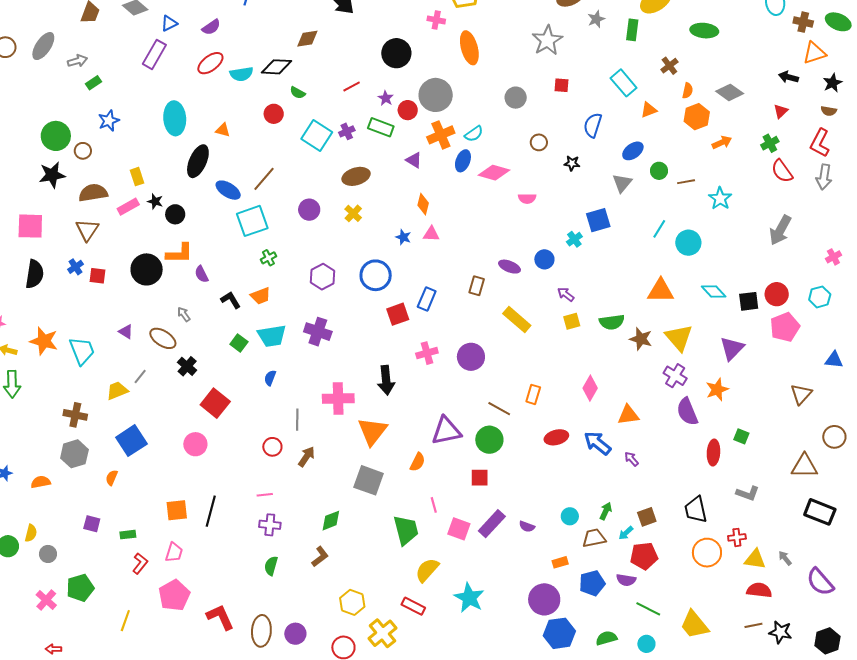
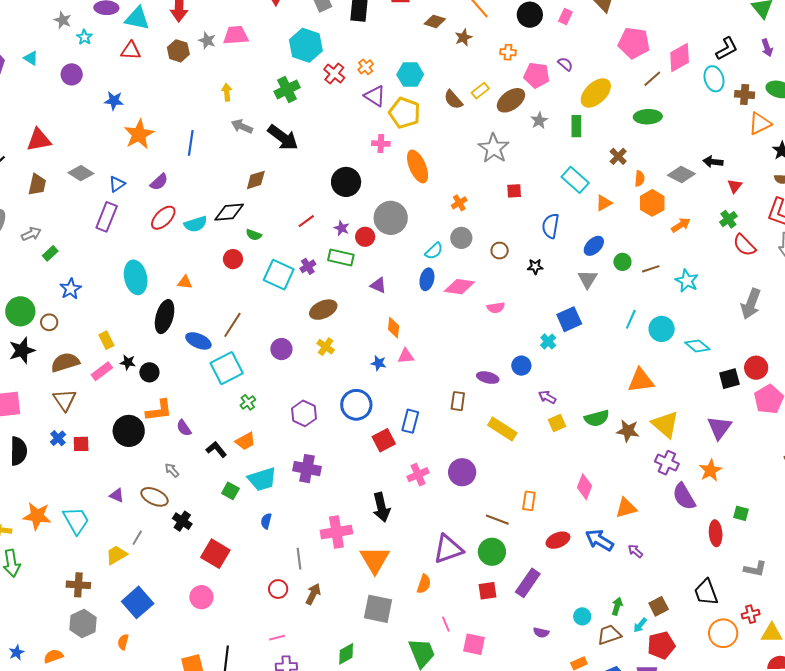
black arrow: (789, 77) -> (713, 162), moved
gray circle: (516, 98) -> (461, 238), moved
orange cross: (441, 135) -> (459, 203), moved, size x0.6
cyan diamond: (714, 292) -> (697, 346), moved
purple rectangle: (492, 524) -> (528, 583), moved

